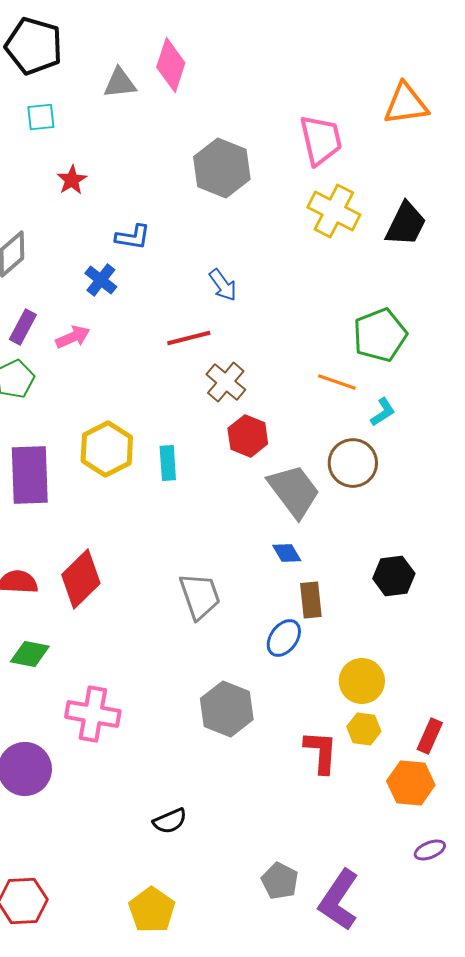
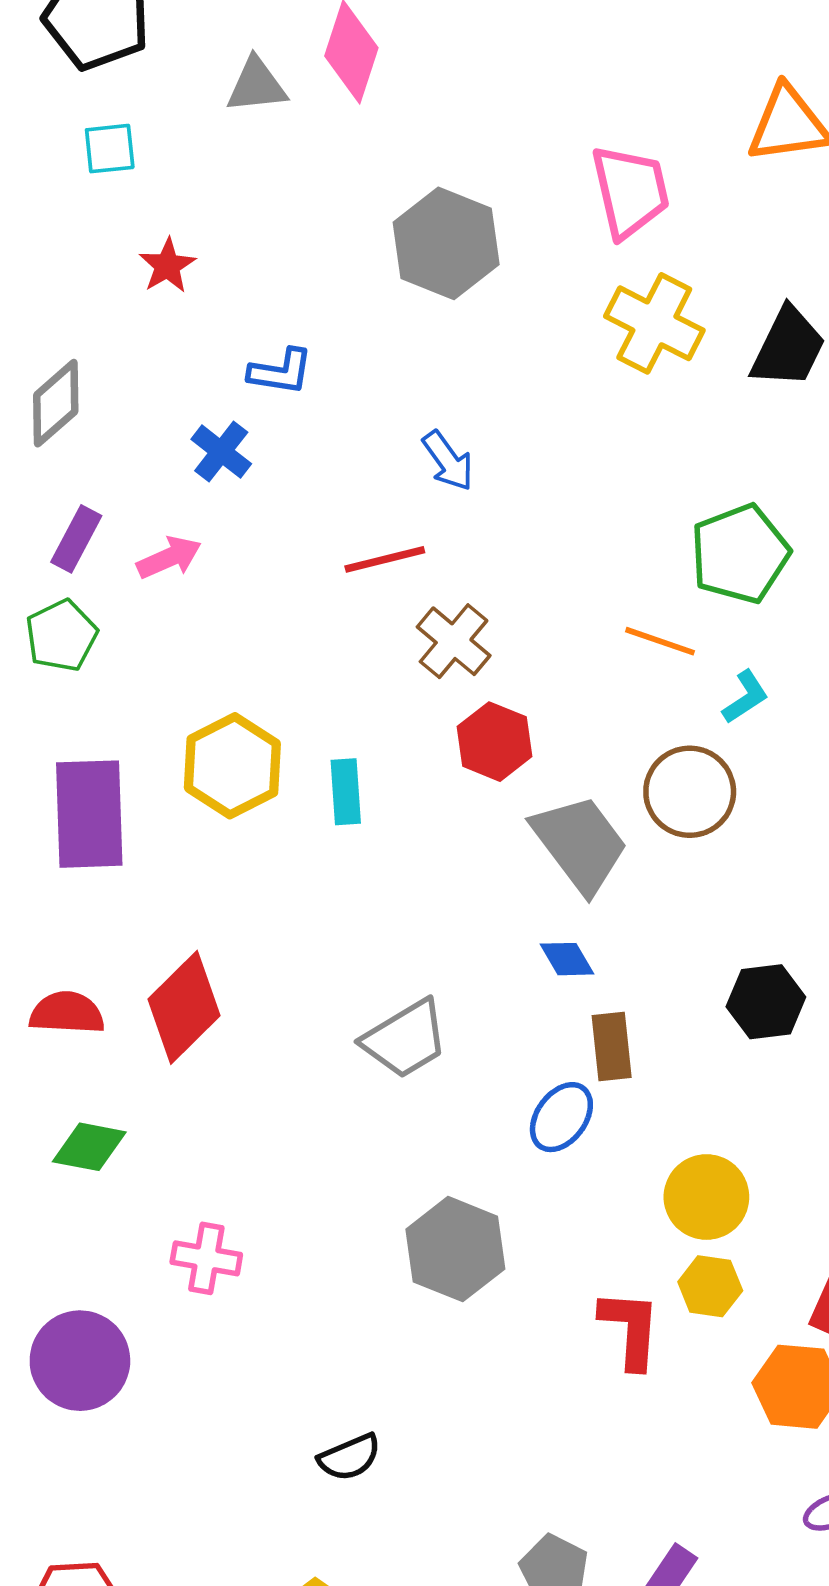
gray trapezoid: (200, 596) -> (405, 1039), turned 78
pink cross: (93, 714) -> (206, 1258), size x0.7

